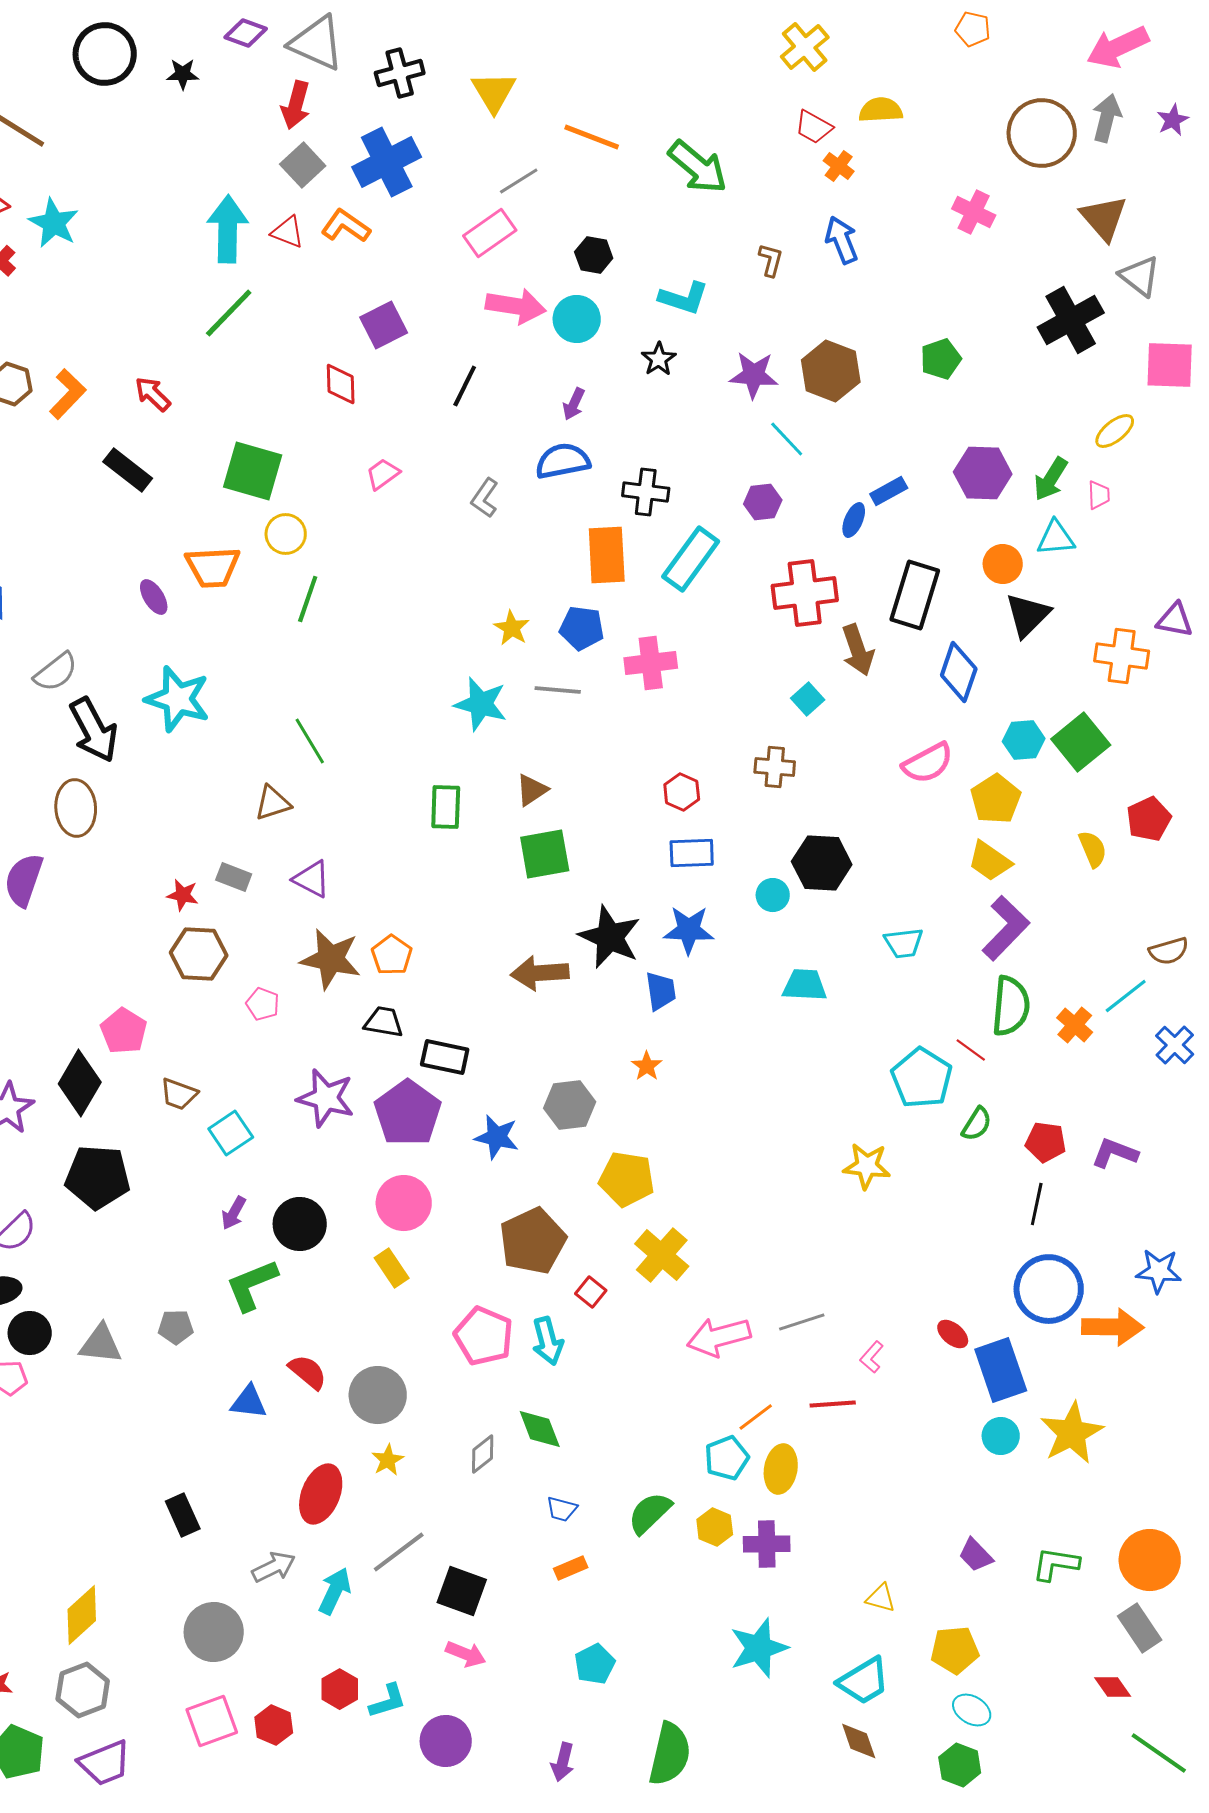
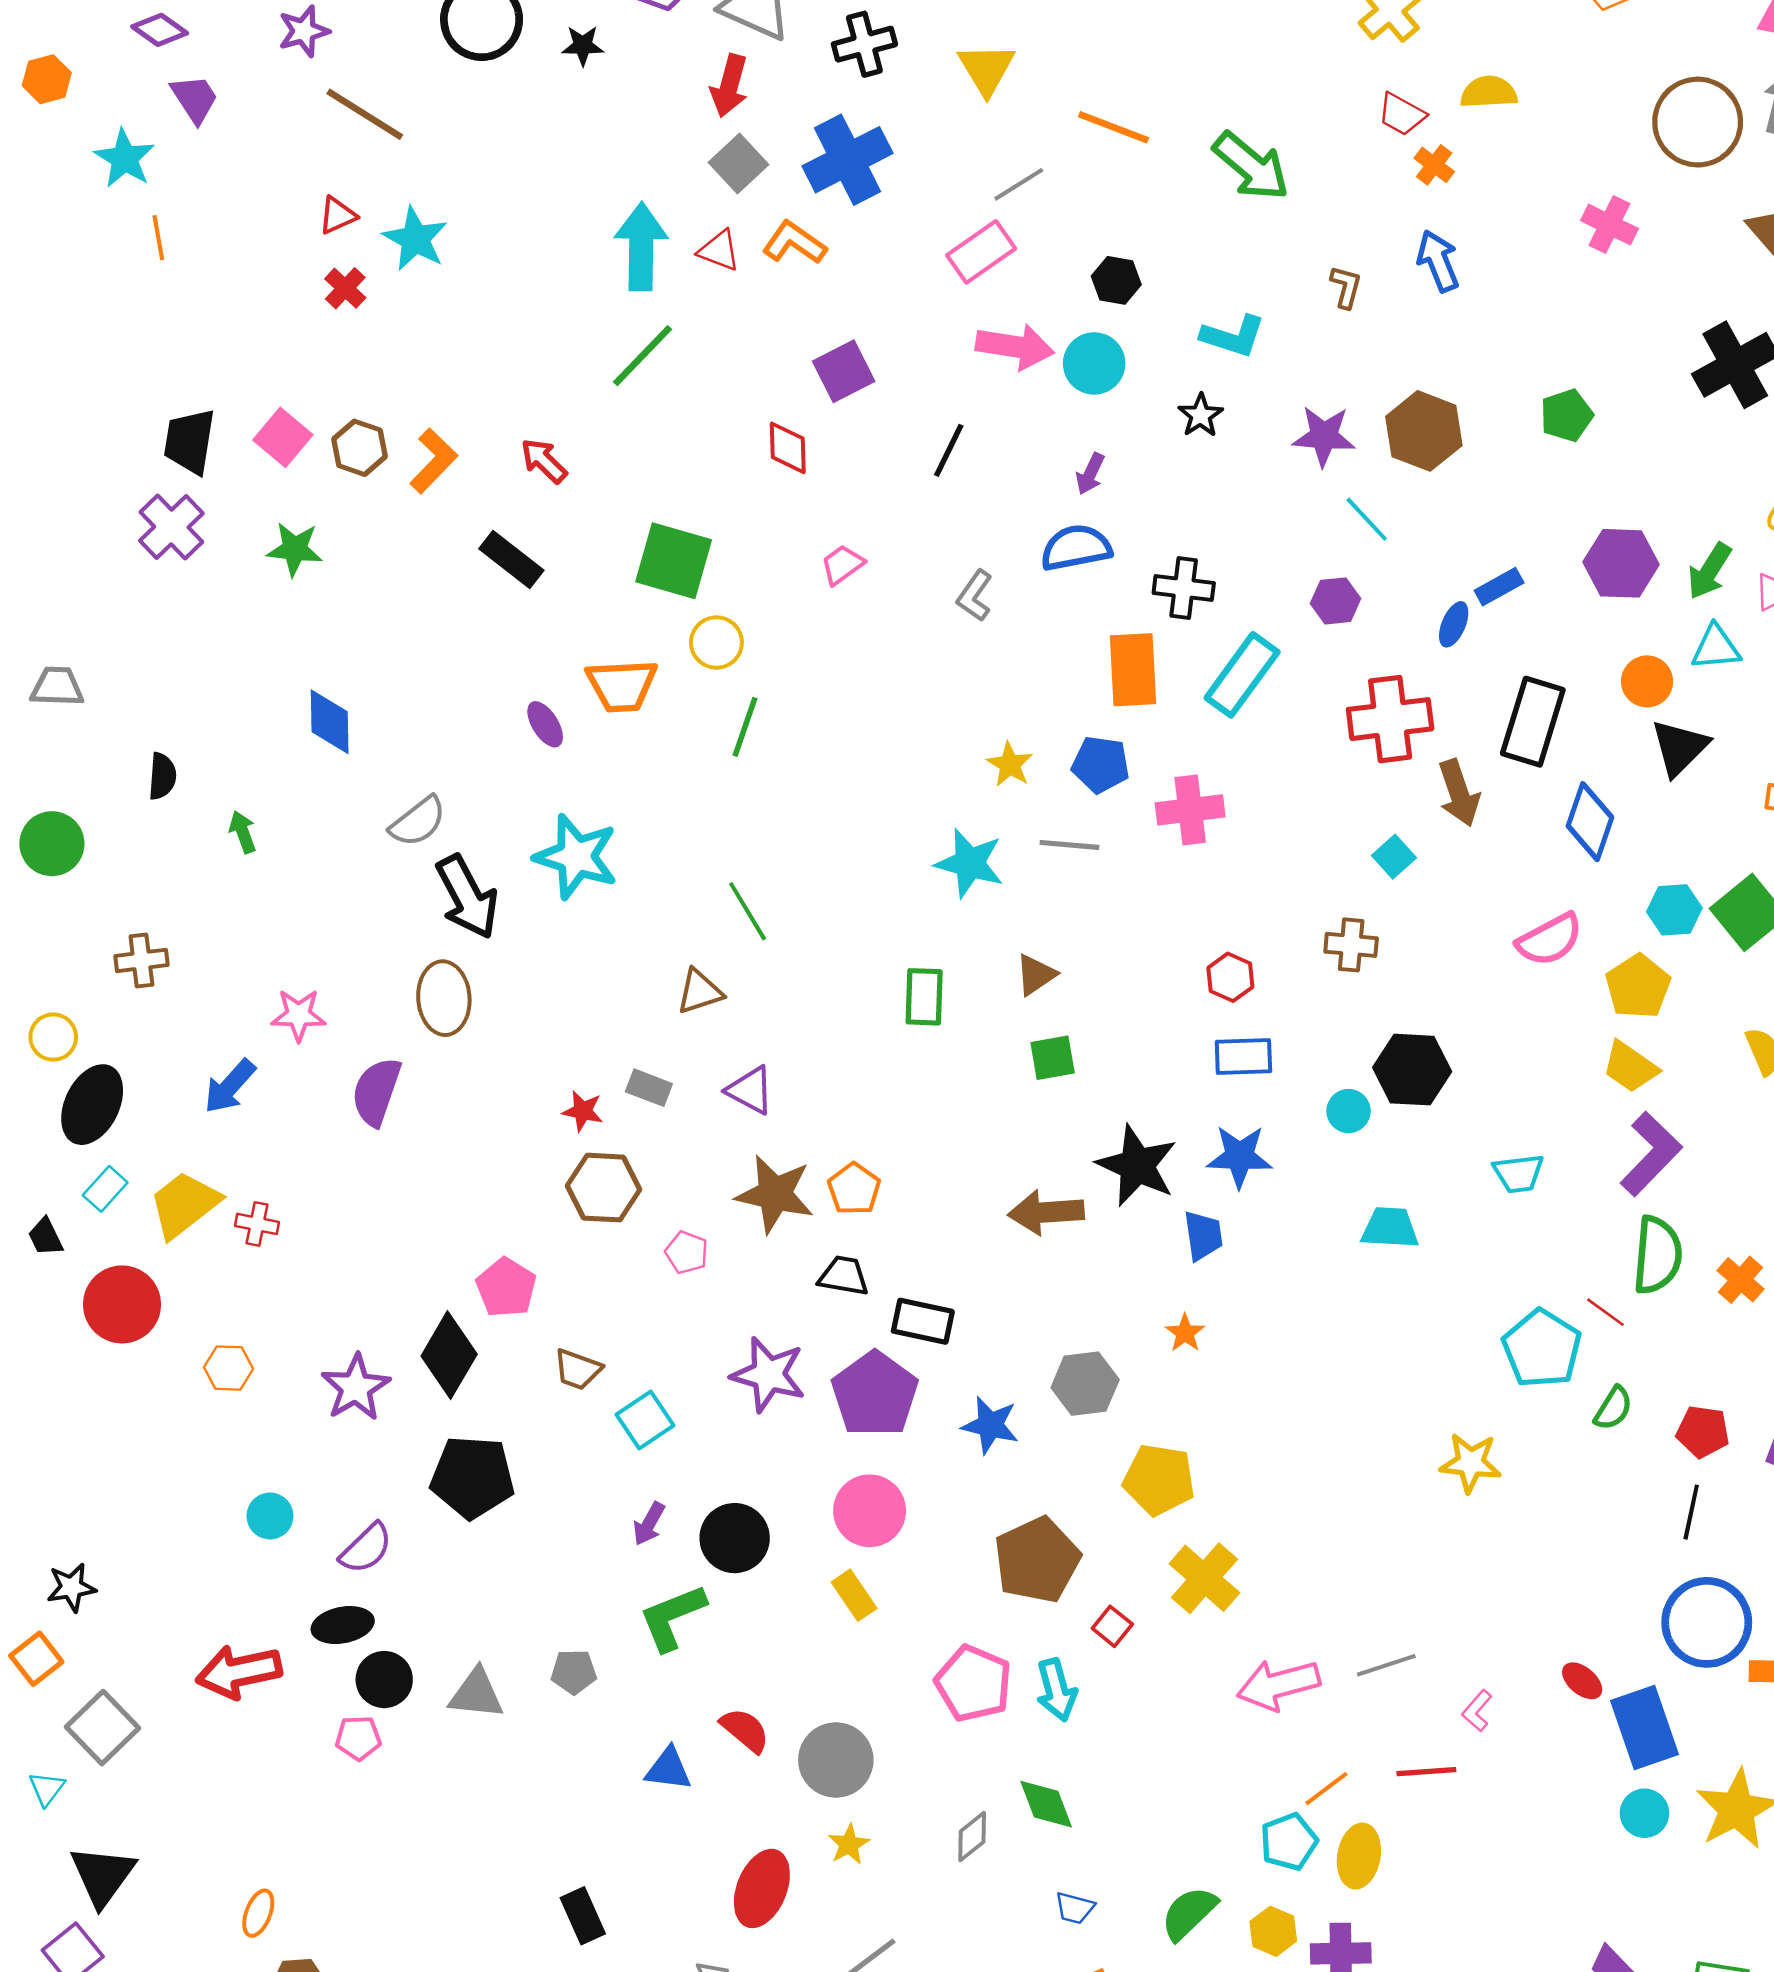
green square: (545, 854) -> (1053, 1058), size x0.7

